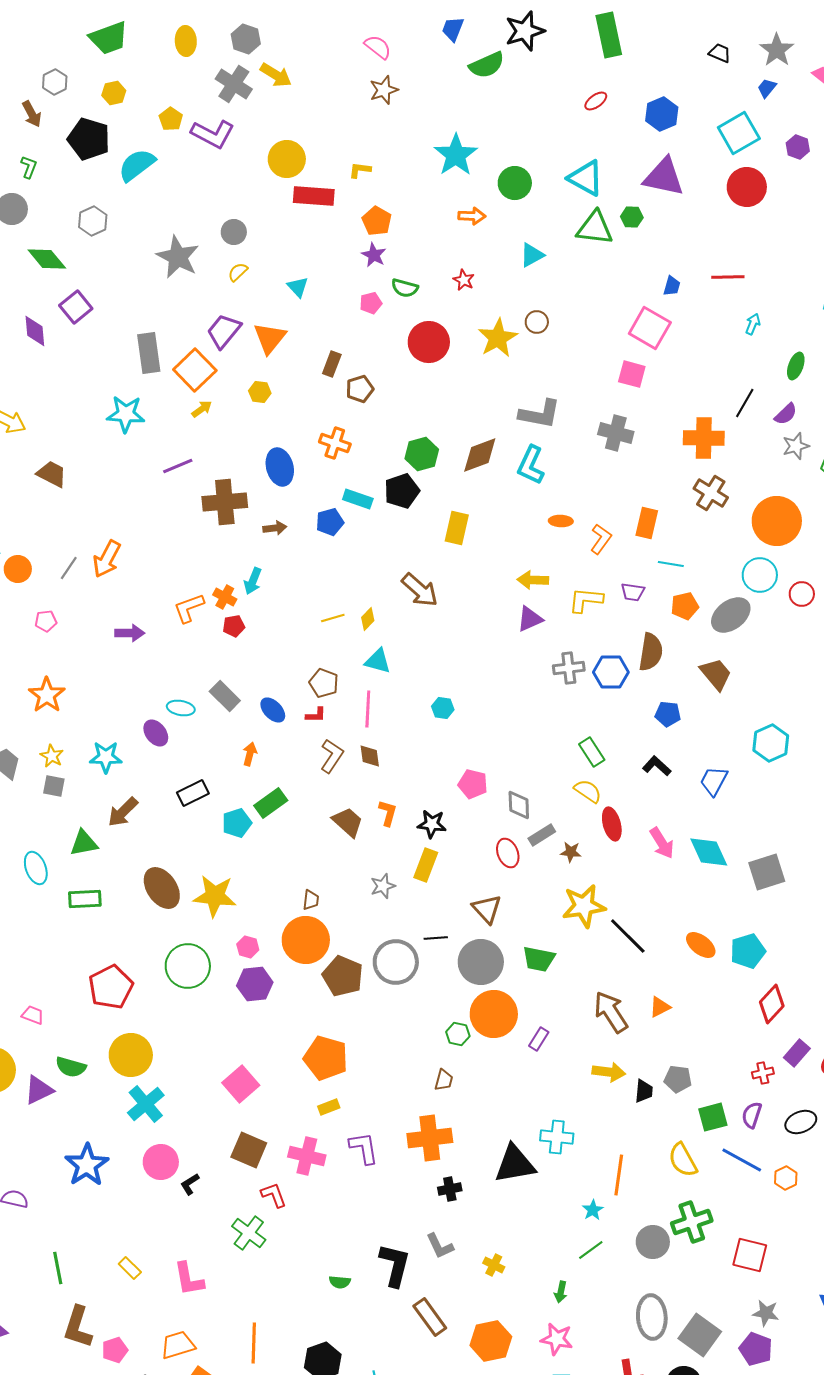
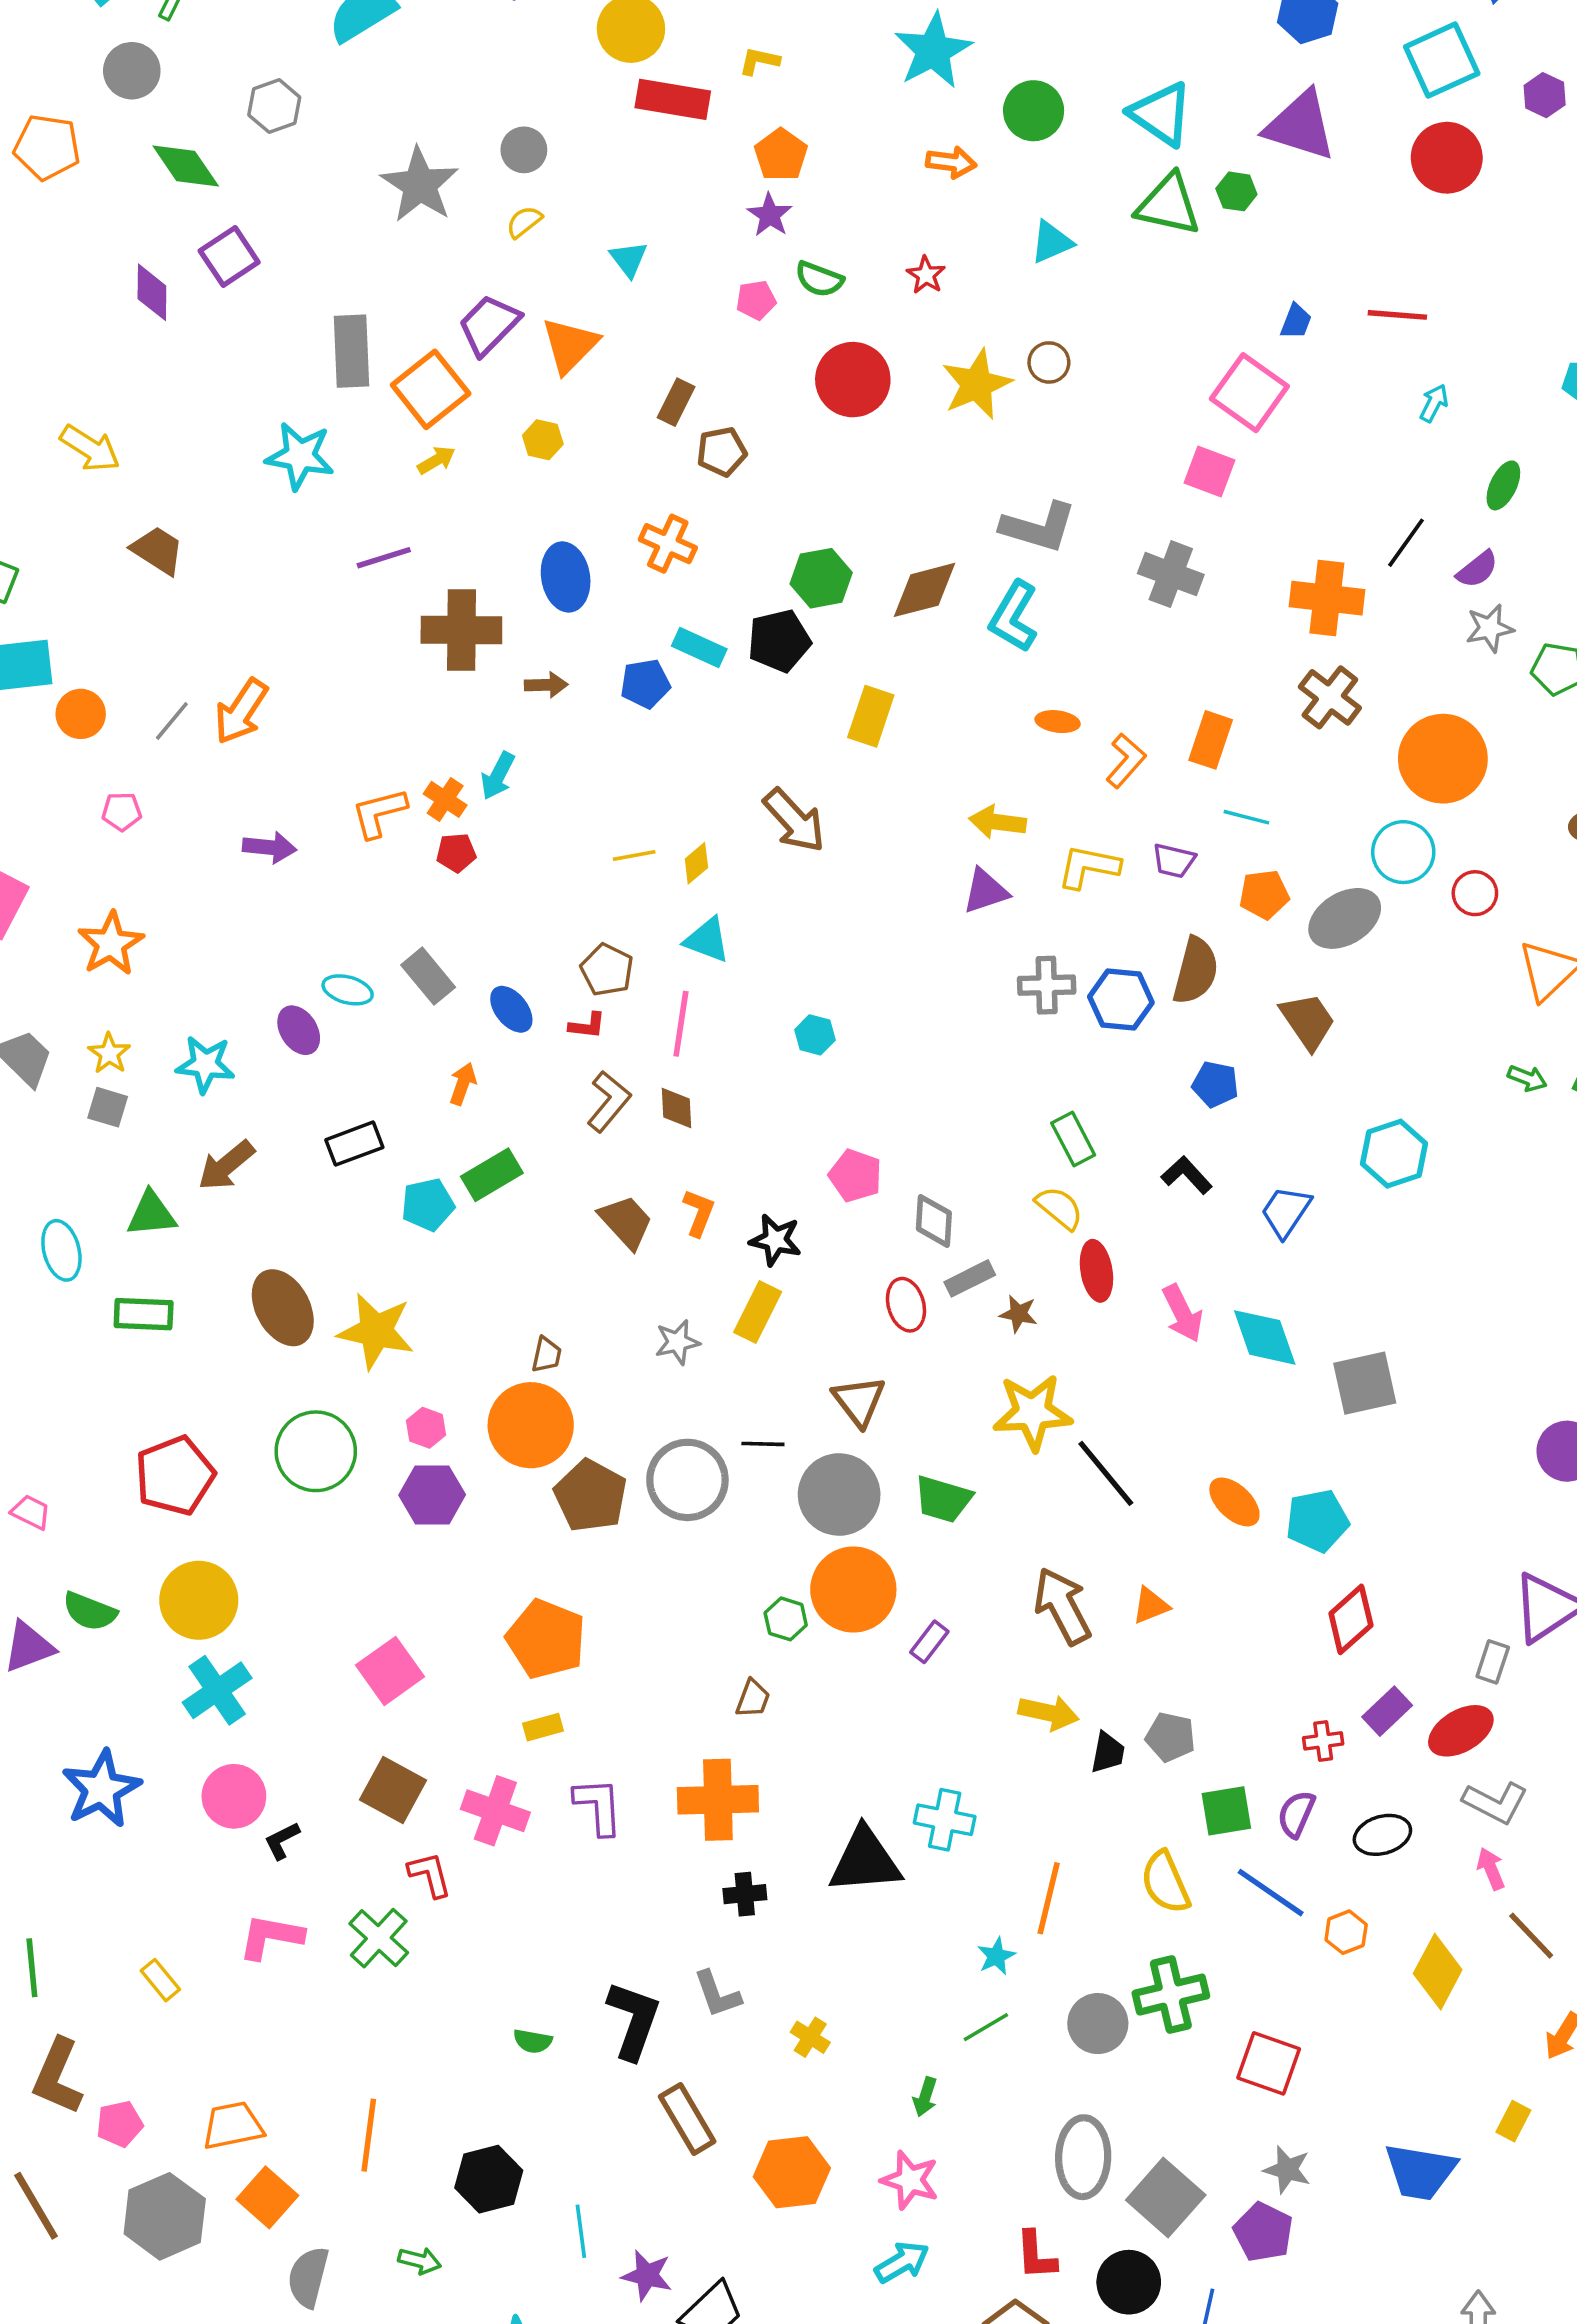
pink L-shape: (189, 1279) -> (271, 1937), moved, turned 105

